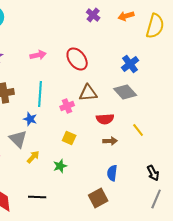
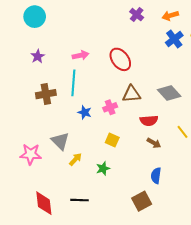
blue cross: (130, 64) -> (174, 39), moved
cyan line: (40, 94) -> (73, 83), moved
blue star: (30, 119) -> (85, 112), moved
brown arrow: (110, 141) -> (154, 143), turned 32

